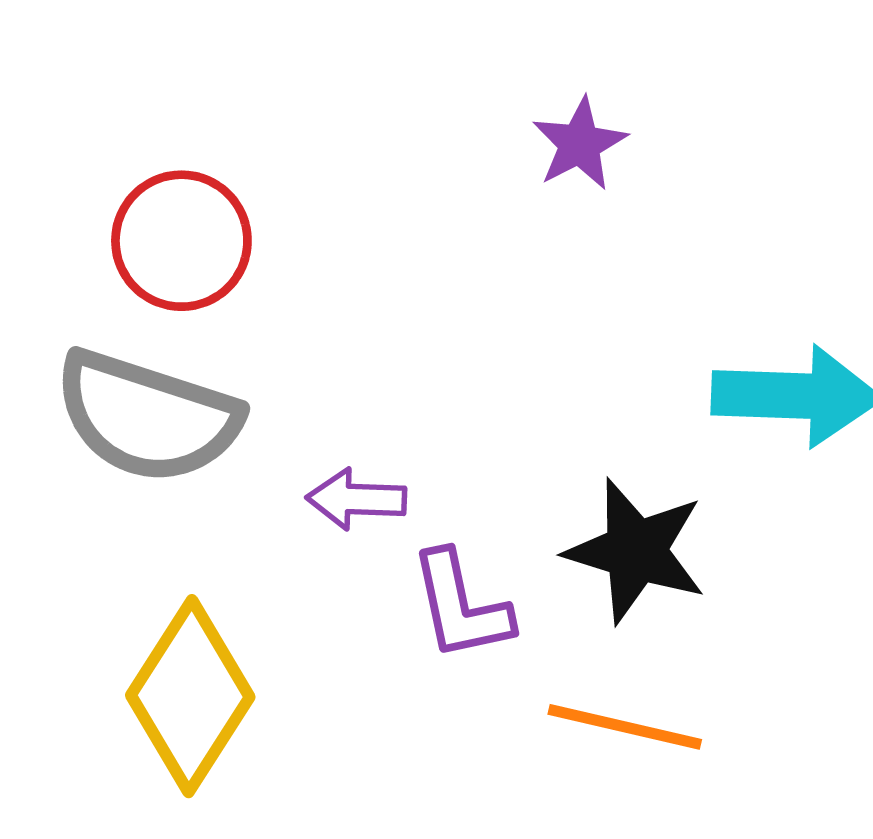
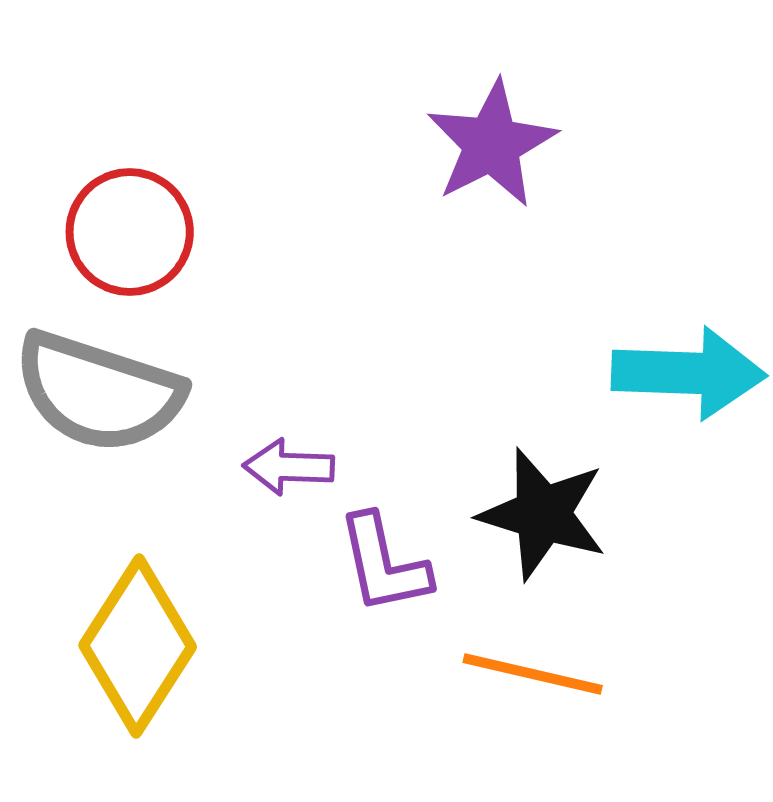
purple star: (580, 144) -> (492, 144), size x1.5

